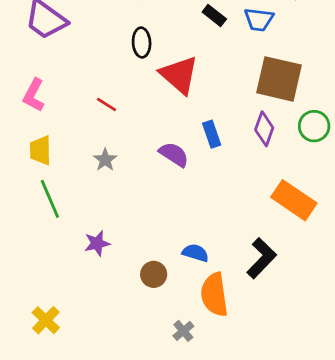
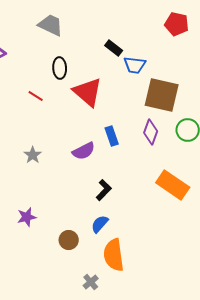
blue trapezoid: (259, 20) -> (135, 65), moved
red line: (106, 105) -> (36, 96), moved
purple semicircle: (174, 154) -> (84, 151), turned 120
blue semicircle: (195, 253) -> (100, 224), turned -66
black L-shape: (262, 258) -> (104, 190), moved, size x0.7

